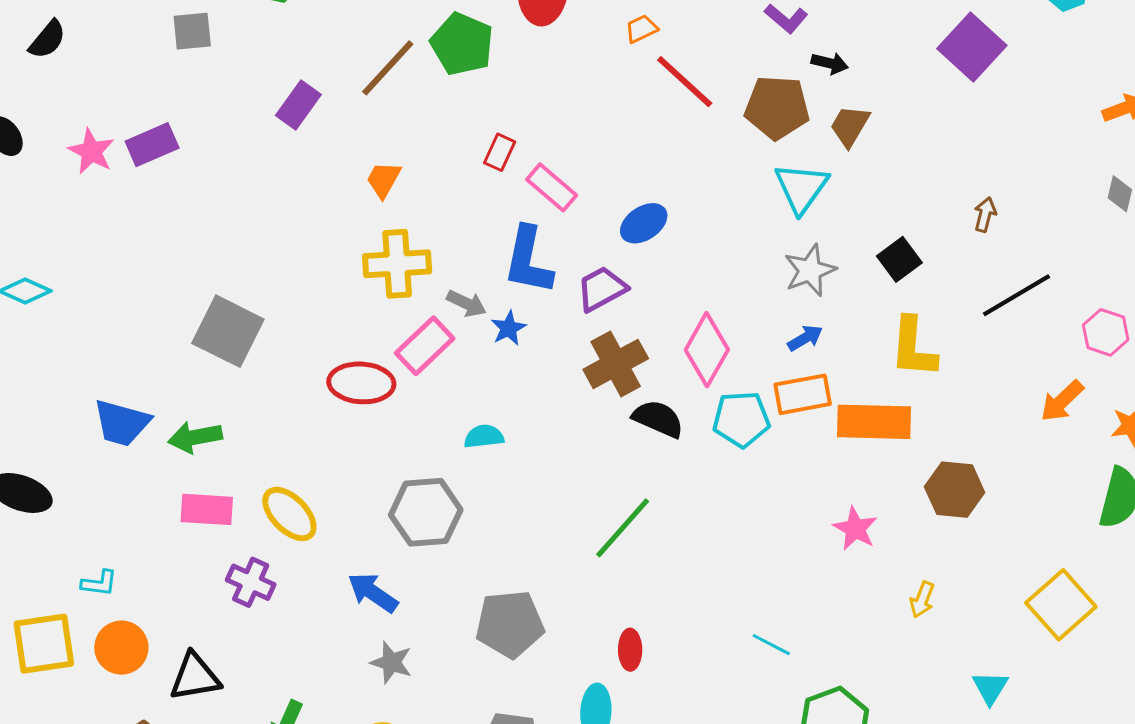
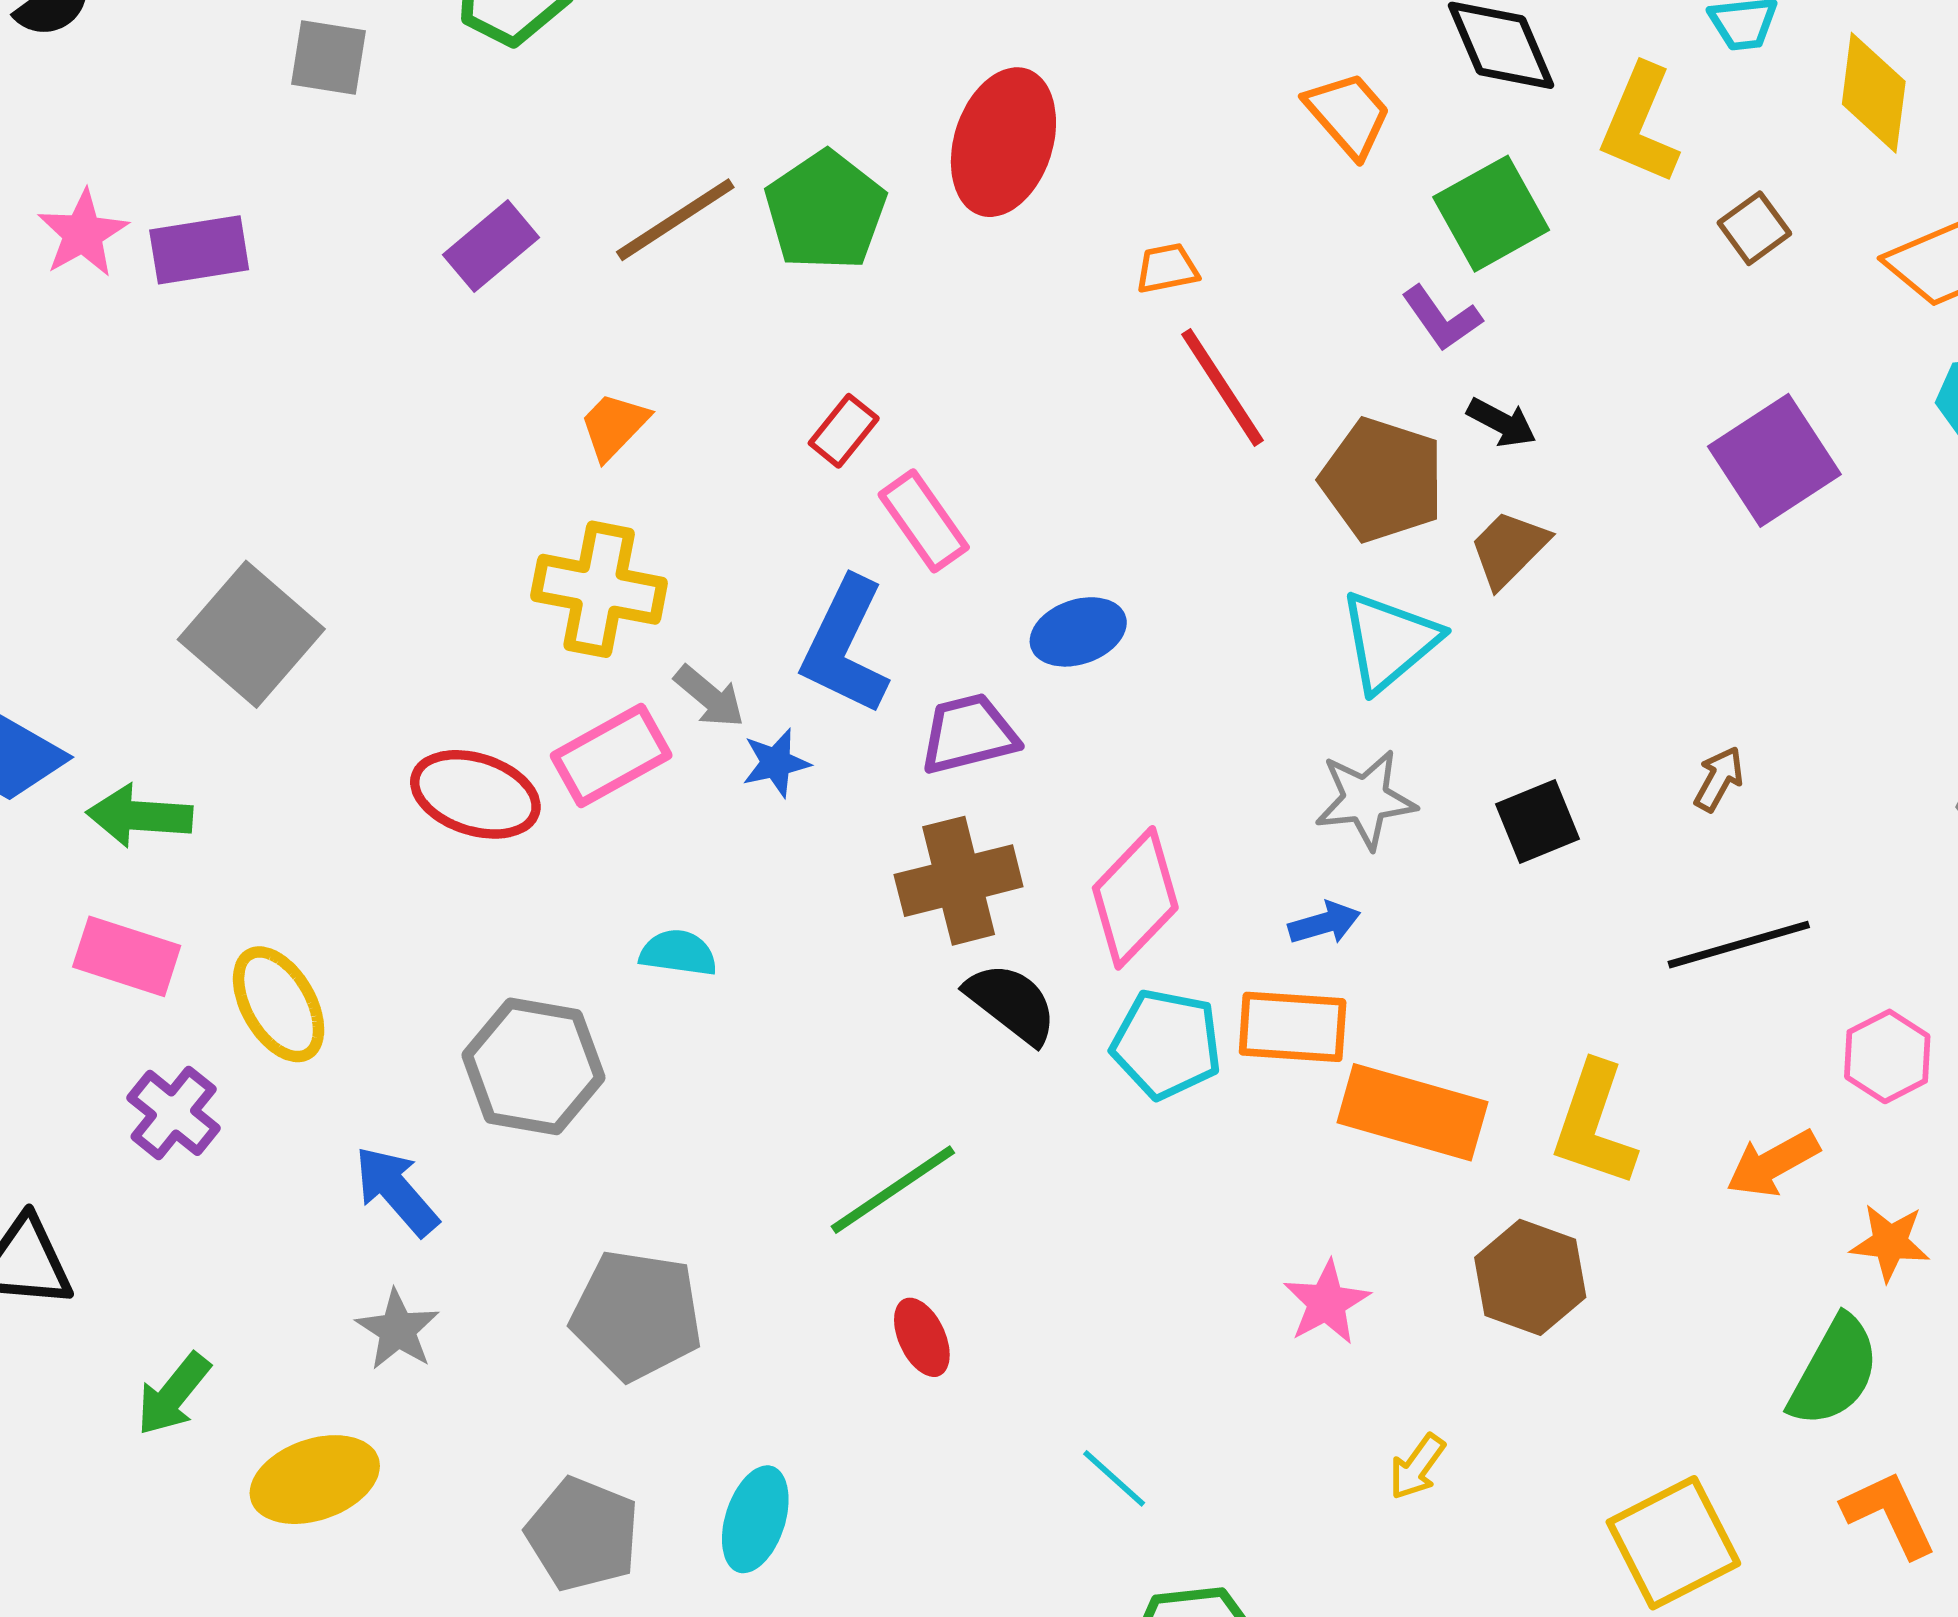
yellow L-shape: (913, 348) -> (1594, 1124), moved
red ellipse: (630, 650) -> (922, 1337), moved, turned -39

